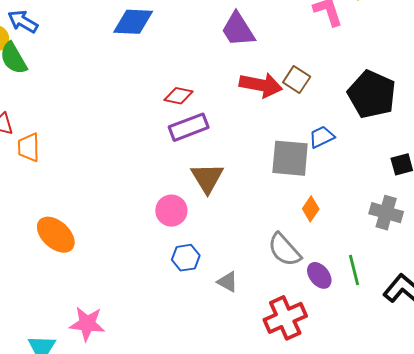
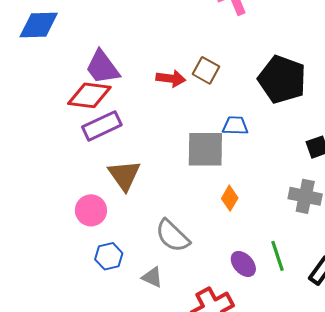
purple trapezoid: (238, 29) -> (102, 67), moved
red arrow: (261, 85) -> (171, 78), size x0.7
red diamond: (178, 96) -> (89, 95), size x1.5
blue trapezoid: (322, 137) -> (235, 126), turned 32
gray semicircle: (284, 250) -> (173, 236), moved

